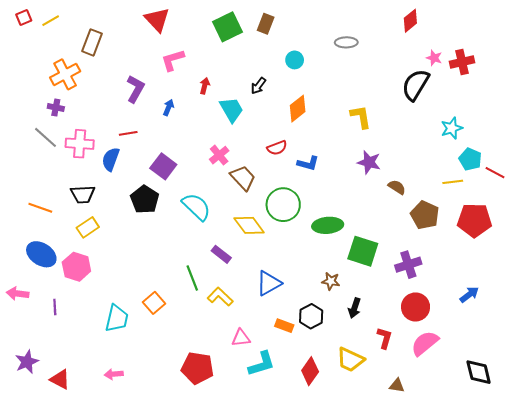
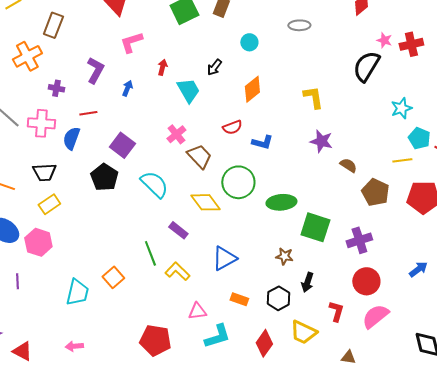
purple cross: (56, 107) -> (56, 88), moved
black hexagon: (311, 316) -> (278, 298), moved

